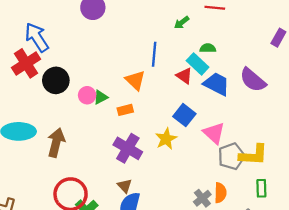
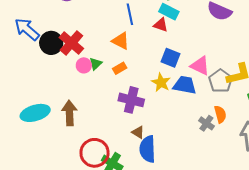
red cross: (26, 63) -> (71, 43), moved
black circle: (56, 80) -> (51, 43), moved
blue trapezoid: (217, 84) -> (185, 85), moved

